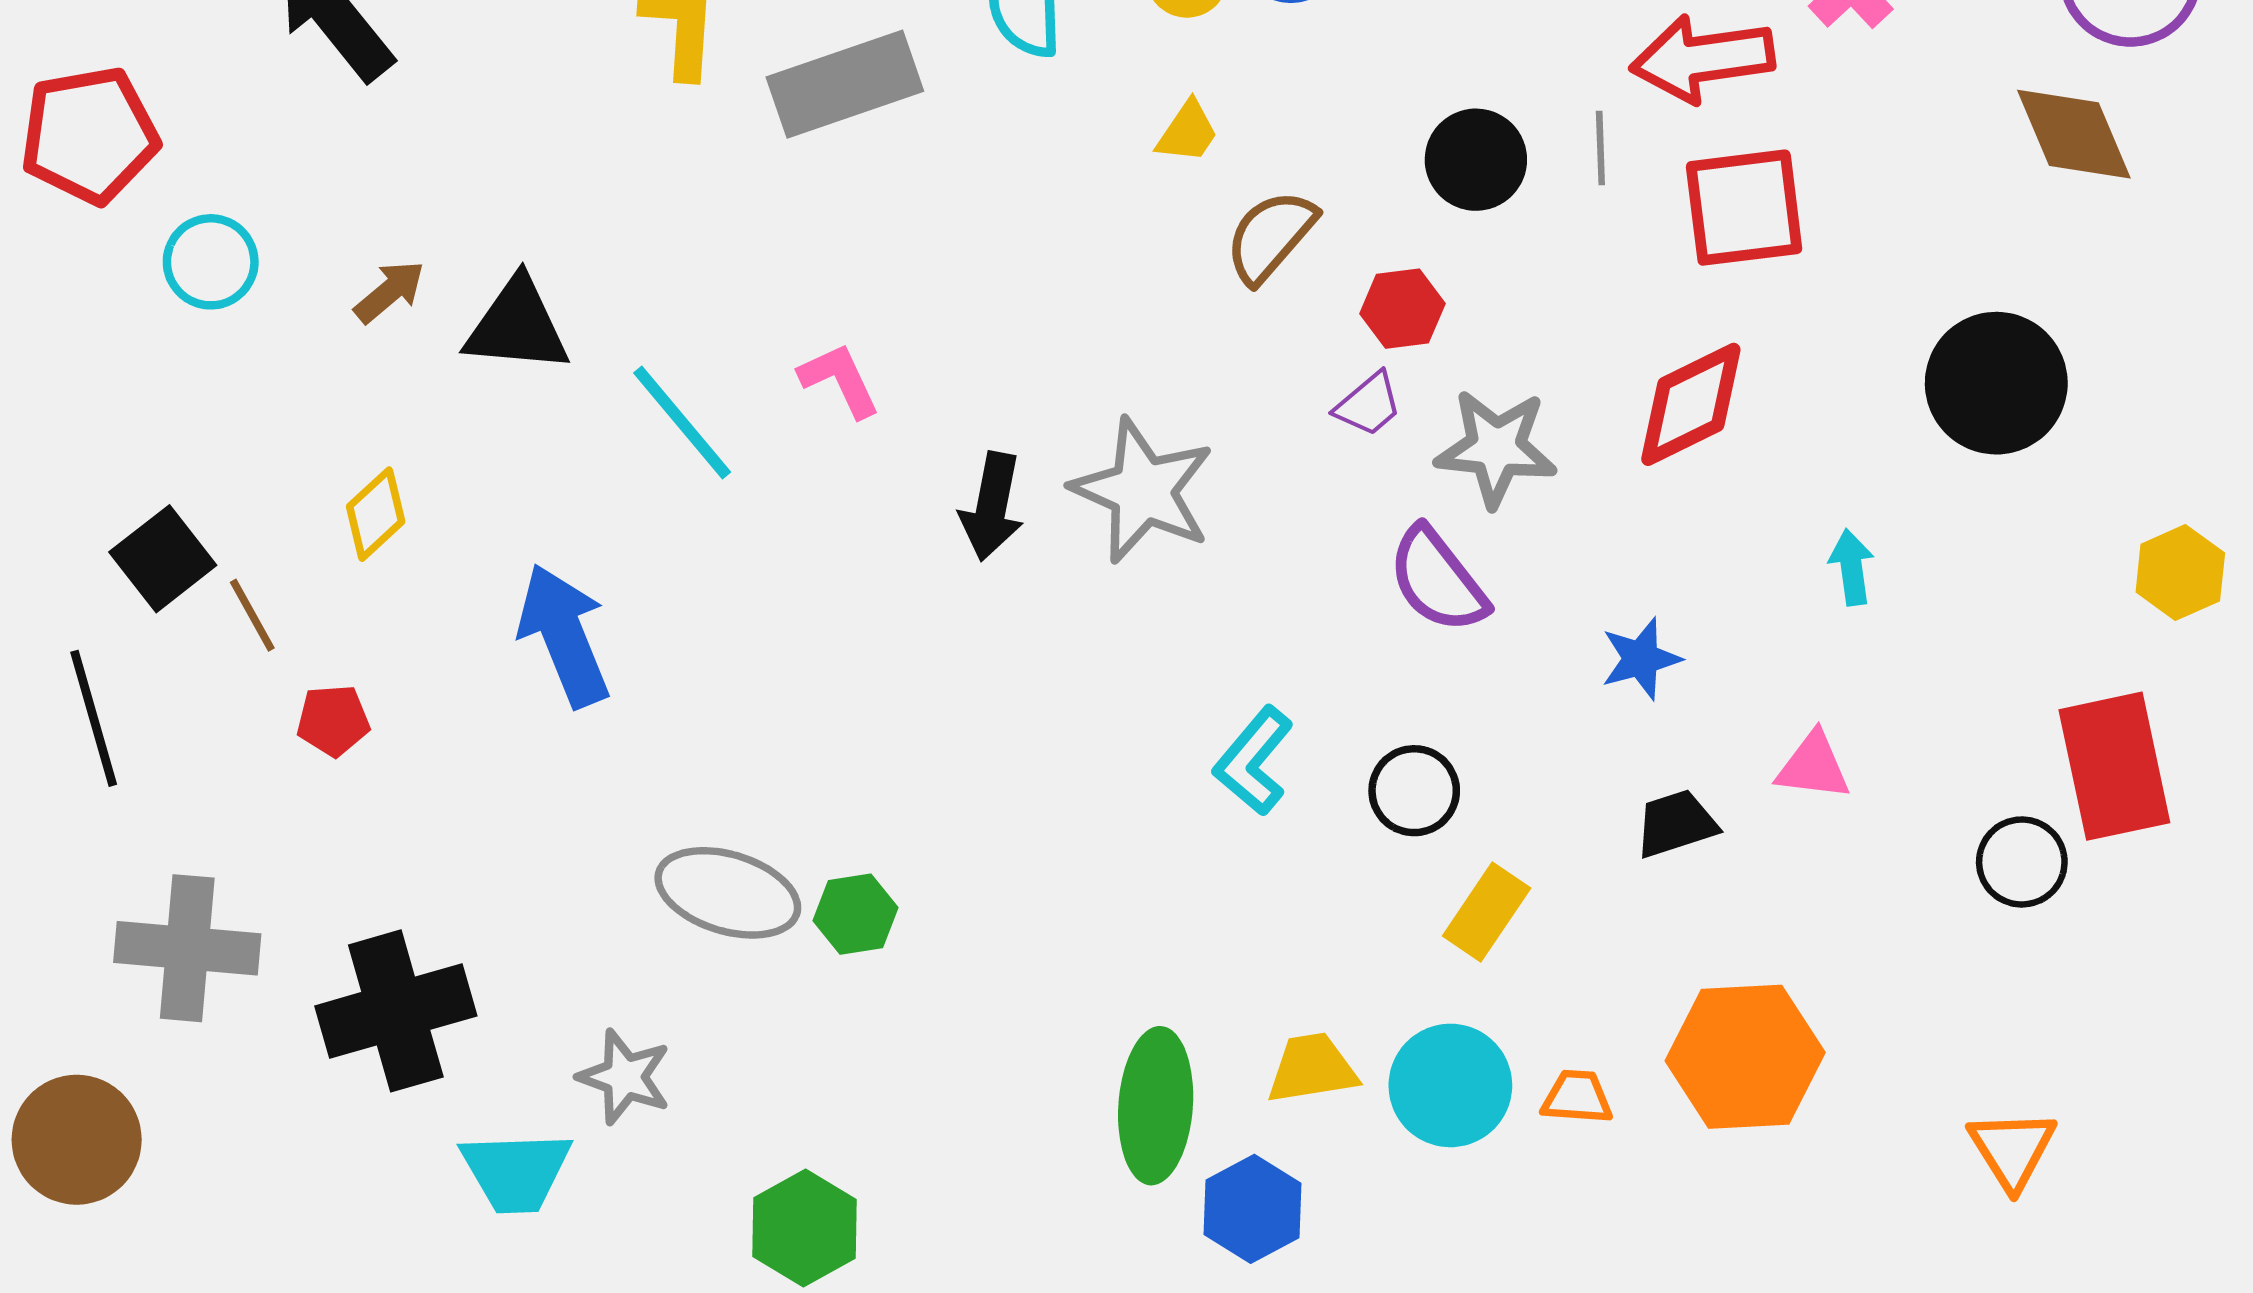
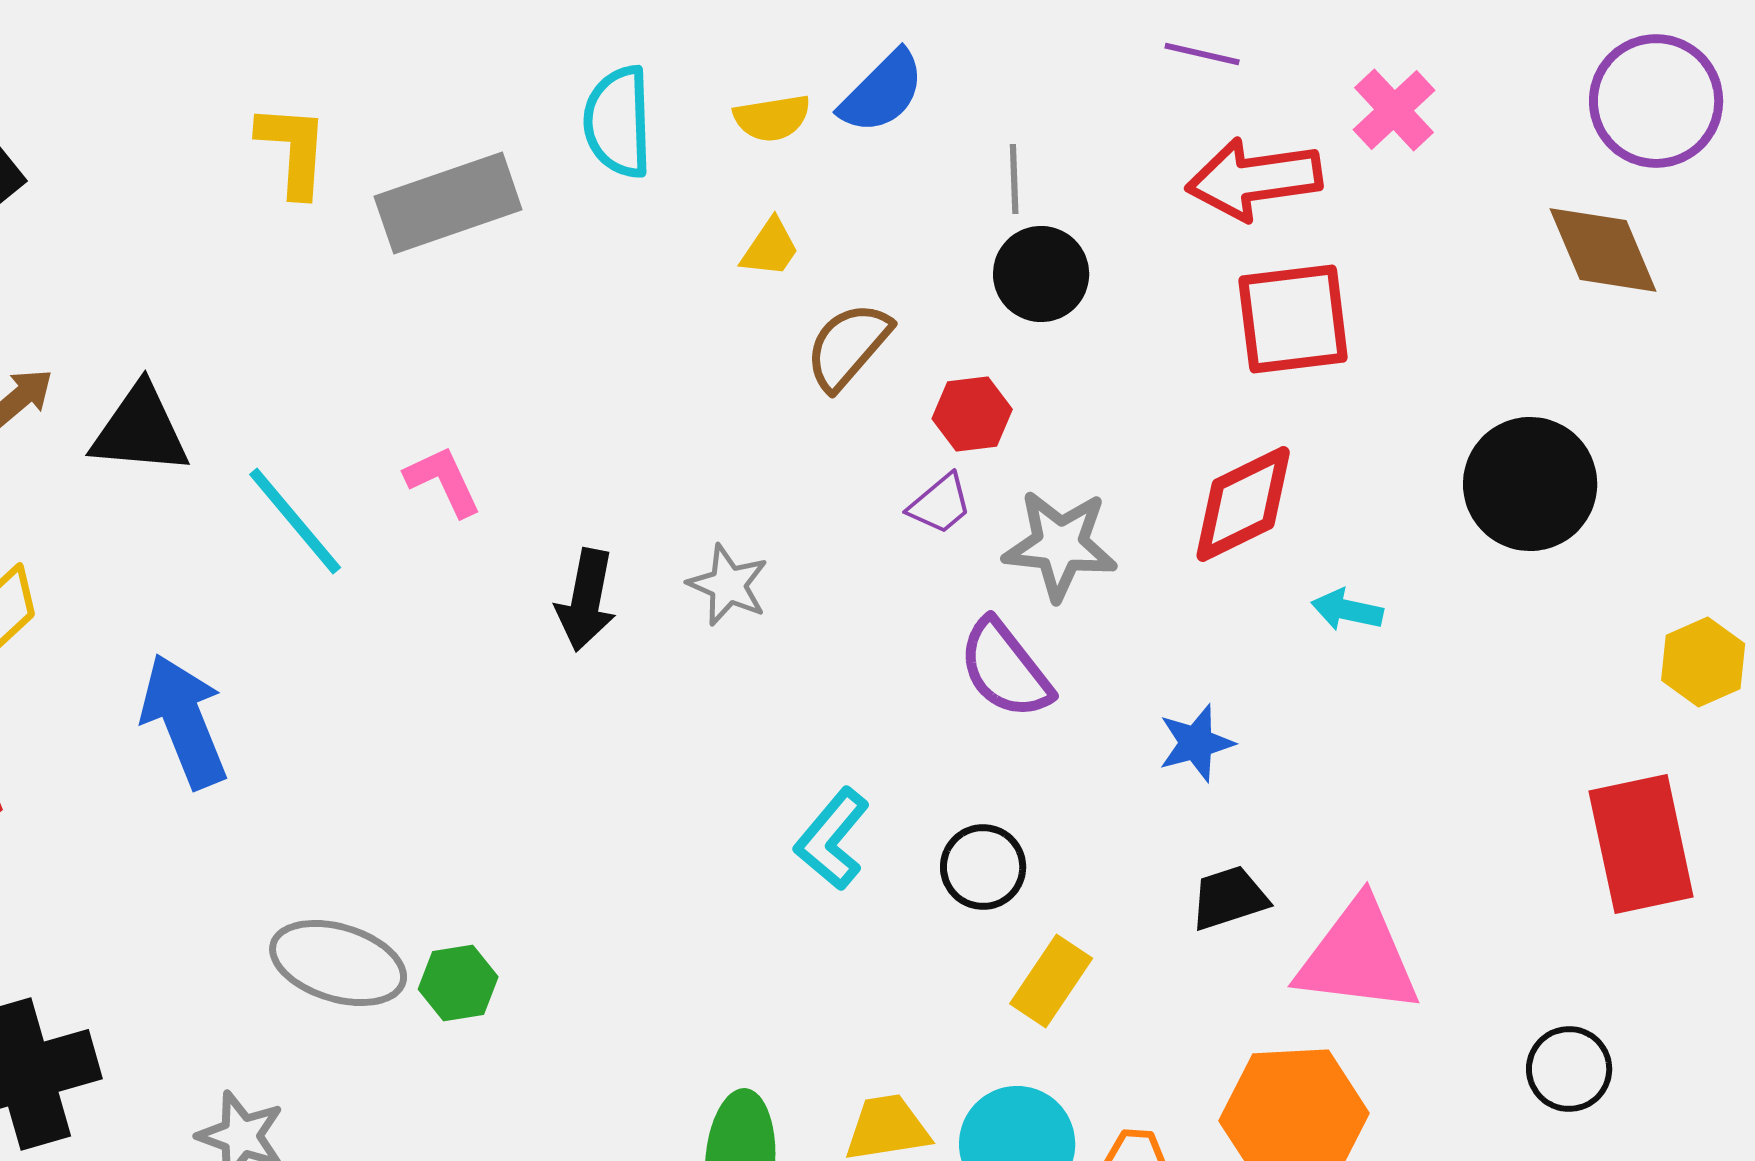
gray line: (1600, 148) -> (1014, 179), moved
gray star: (1143, 491) -> (728, 585), size x0.6
cyan arrow: (1852, 567) -> (1347, 610), moved, turned -70
pink triangle: (1813, 766) -> (1358, 957), moved, size x1.8
black circle: (2022, 862) -> (1569, 1069), moved

